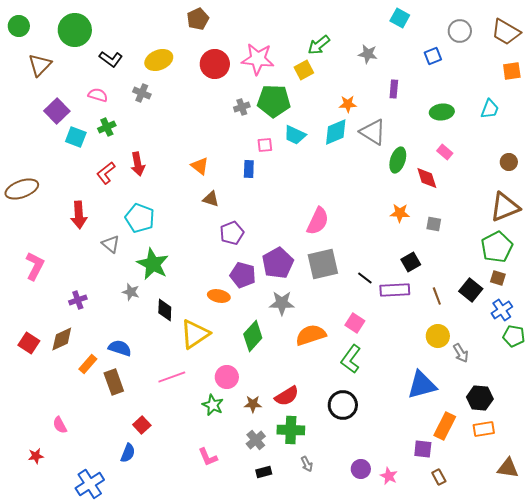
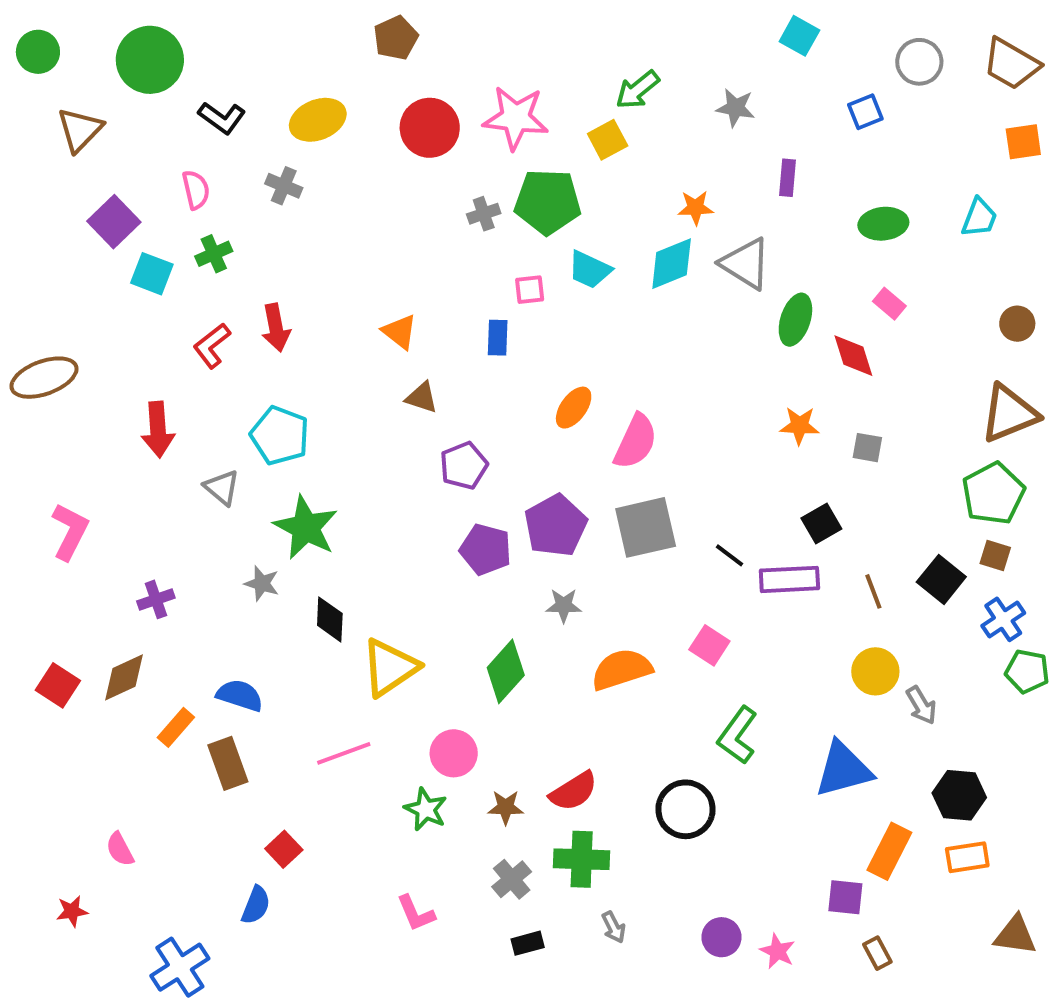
pink semicircle: (98, 95) -> (196, 190), turned 60
orange ellipse: (219, 296) -> (574, 408), moved, turned -65
gray star: (282, 303) -> (564, 605), size x0.7
green L-shape: (351, 359) -> (737, 735), moved

